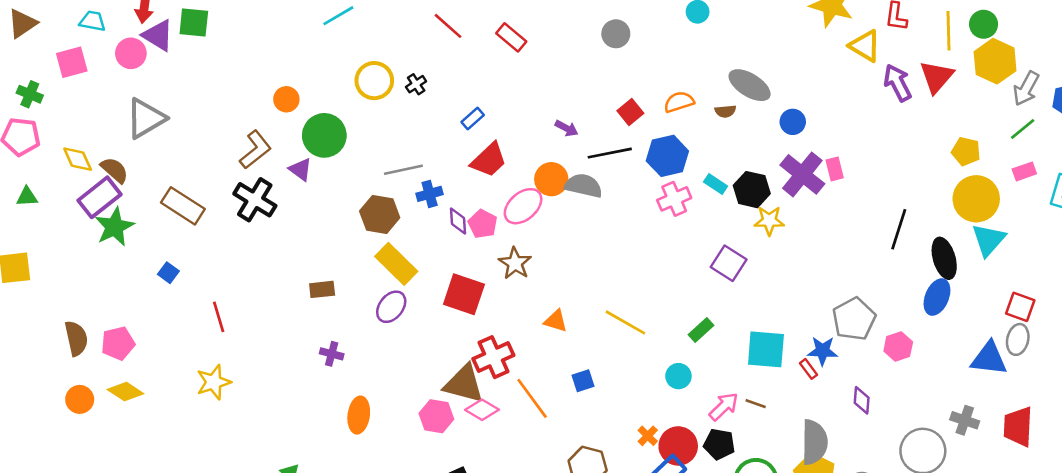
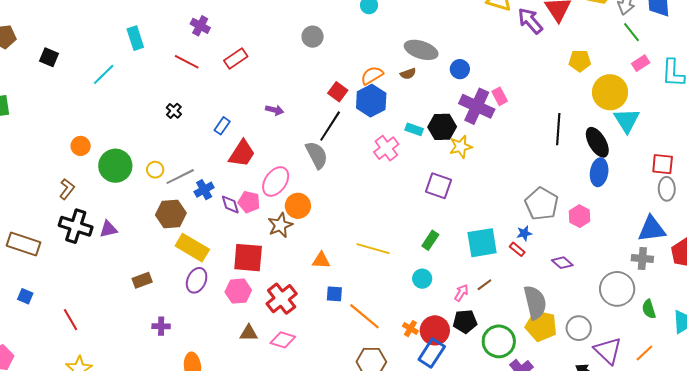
red rectangle: (511, 37) -> (236, 59), turned -60
yellow circle: (374, 81) -> (155, 170), moved, size x0.6
purple arrow: (566, 128) -> (275, 110), moved
green line: (1023, 129) -> (632, 32), turned -75
brown L-shape: (255, 150) -> (67, 189), size x0.7
yellow pentagon: (966, 151) -> (580, 61), moved
black line: (610, 153) -> (330, 126), turned -32
blue hexagon: (667, 156) -> (371, 101), moved
purple triangle: (301, 170) -> (108, 229), moved, turned -36
orange circle: (551, 179) -> (298, 206), moved
gray semicircle: (583, 186) -> (317, 155), turned 64
brown star: (515, 263) -> (280, 225), turned 30
blue star: (823, 351) -> (524, 233), size x0.7
blue triangle: (989, 359) -> (652, 229), moved
blue square: (583, 381) -> (334, 294), moved, turned 36
brown triangle: (464, 384) -> (249, 333), moved, size x0.6
orange line: (532, 398) -> (364, 316), moved
purple diamond: (862, 400) -> (562, 263), turned -40
brown line: (756, 404) -> (484, 285), turned -42
pink arrow: (724, 406) -> (461, 293), size x0.7
pink hexagon: (436, 416) -> (238, 291), moved

